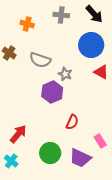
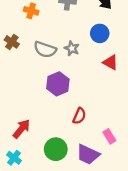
blue circle: (91, 45) -> (100, 33), size x0.7
gray star: (65, 74) -> (72, 48), moved

